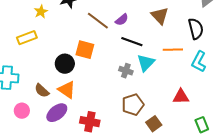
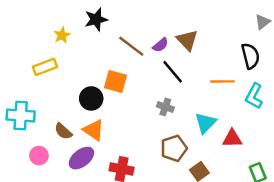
brown triangle: (160, 16) -> (187, 40), moved
black line: (132, 42) -> (173, 72), turned 30
cyan triangle: (146, 63) -> (205, 123), moved

